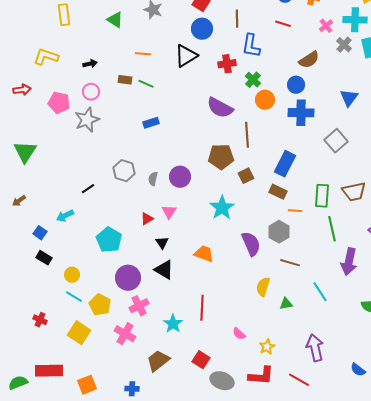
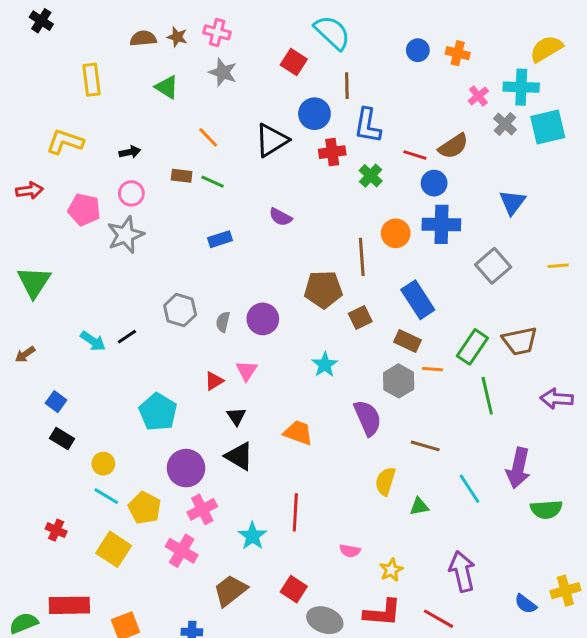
red line: (283, 24) -> (415, 155), moved
blue circle: (202, 29) -> (314, 114), moved
orange line: (143, 54) -> (208, 137), turned 42
orange circle: (265, 100) -> (396, 233), moved
purple semicircle: (220, 108) -> (281, 217), moved, size x0.6
blue rectangle: (285, 164) -> (418, 300), turned -60
green rectangle: (322, 196) -> (472, 347), turned 30
cyan star: (222, 208) -> (325, 365), size x0.7
cyan arrow: (65, 216) -> (93, 341), moved, turned -120
gray hexagon: (279, 232) -> (399, 381), moved
purple arrow: (349, 262) -> (518, 468), moved
pink semicircle: (239, 334) -> (350, 551), turned -32

